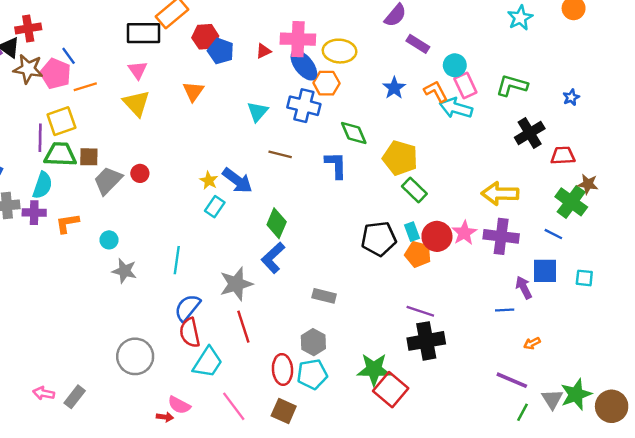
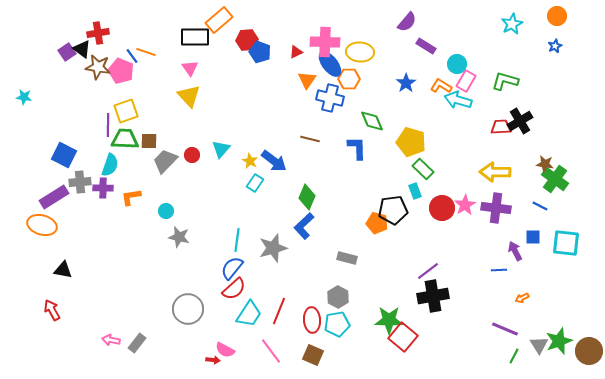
pink rectangle: (465, 85) -> (466, 81), turned 55
orange line: (85, 87) -> (146, 52), moved, turned 36
orange triangle: (193, 91) -> (307, 80), moved
orange L-shape: (436, 91) -> (441, 86), turned -30
blue star: (571, 97) -> (555, 46), moved
cyan triangle: (258, 112) -> (221, 149), moved
red trapezoid: (563, 156) -> (501, 127), moved
brown star: (588, 184) -> (545, 164), moved
cyan rectangle: (412, 232) -> (415, 191), moved
orange pentagon: (418, 254) -> (377, 223), moved
cyan line: (177, 260) -> (237, 240), moved
blue square: (545, 271) -> (533, 237), size x0.7
cyan square: (584, 278) -> (566, 243), size x1.8
purple line: (420, 311) -> (428, 271), turned -55
red line: (243, 327) -> (279, 311), moved, turned 40
red semicircle: (190, 333) -> (234, 289), turned -120

